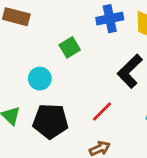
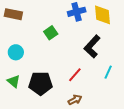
cyan circle: (40, 79) -> (16, 52), moved

